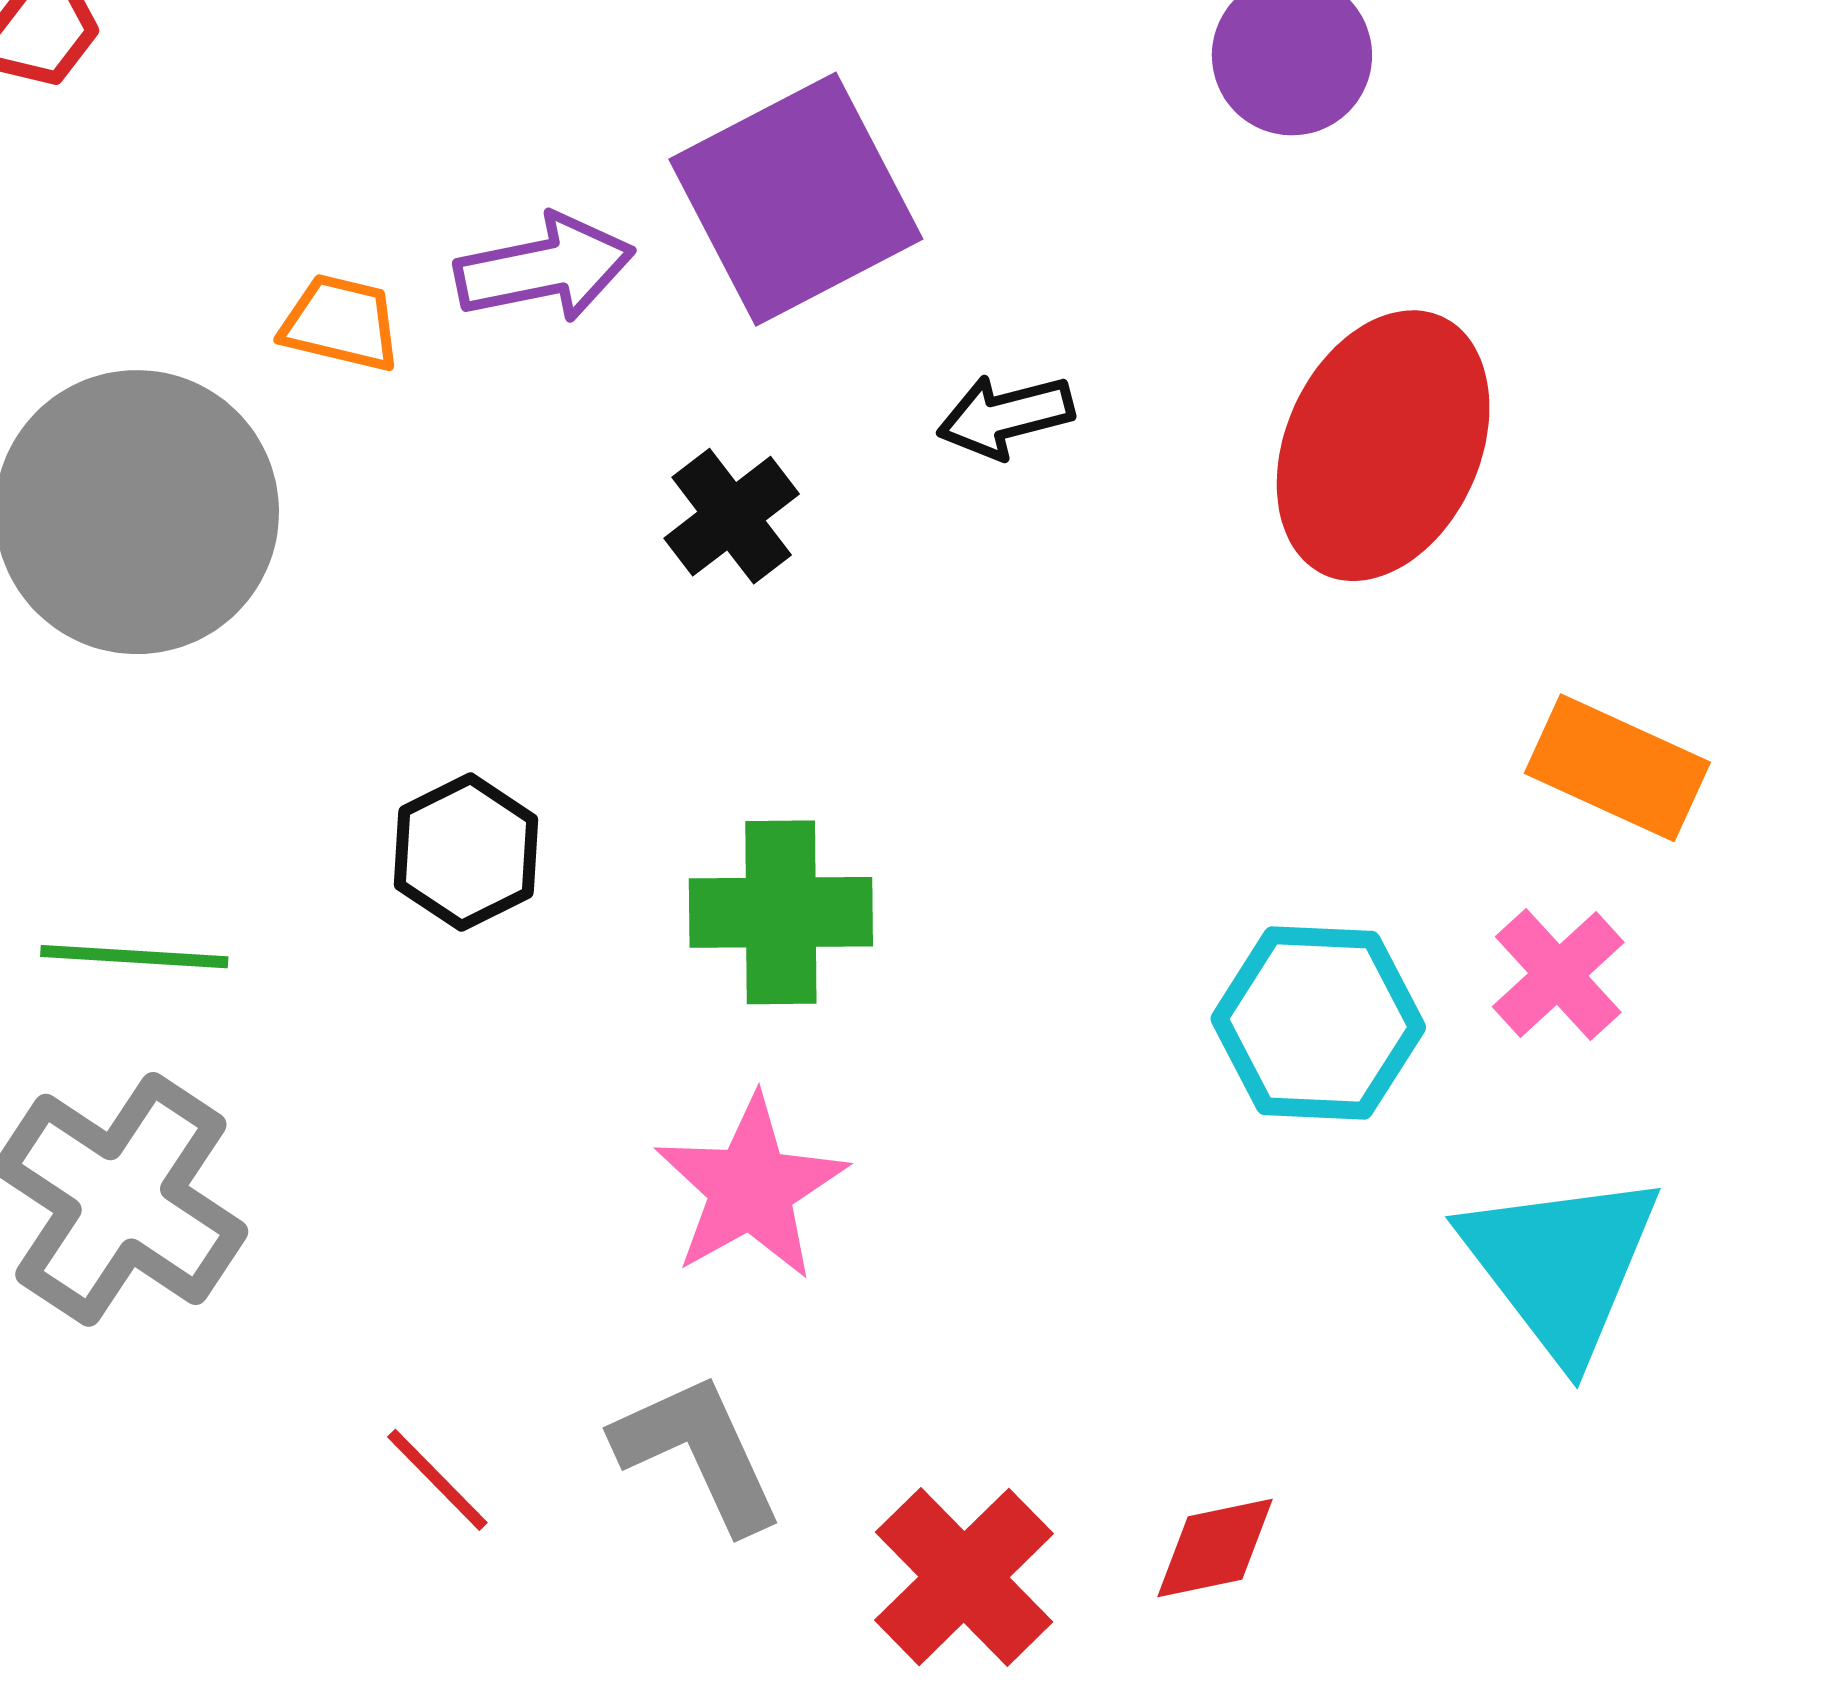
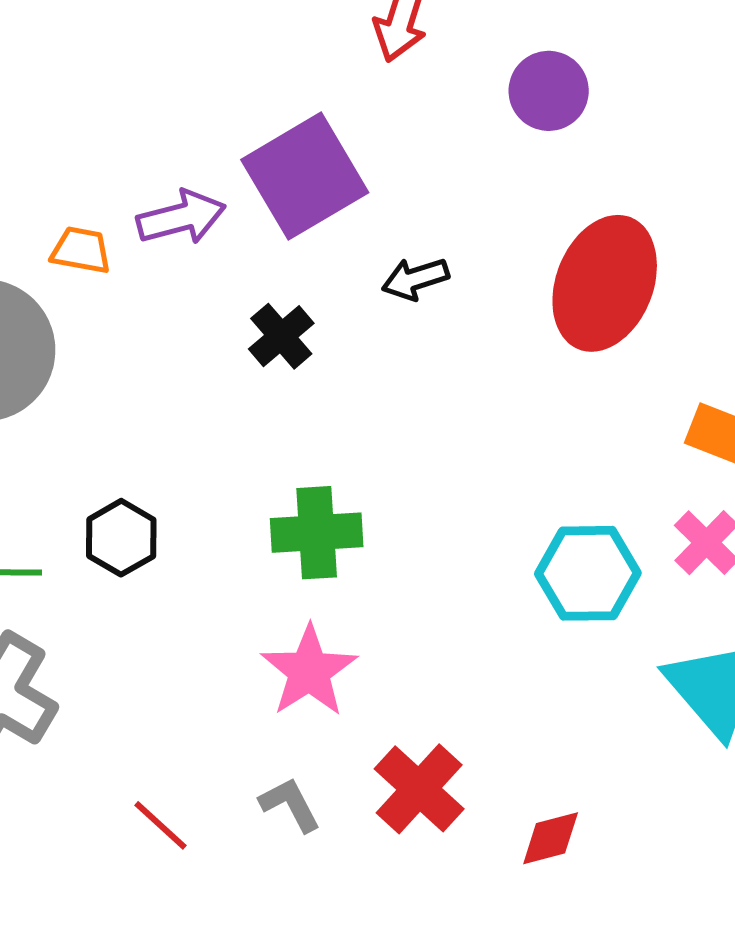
black hexagon: (466, 852) -> (121, 538), moved
gray L-shape: (698, 1452) -> (290, 805), size x0.7
red cross: (964, 1577) -> (419, 789), moved

